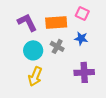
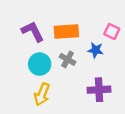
pink square: (82, 13) -> (112, 31), moved

